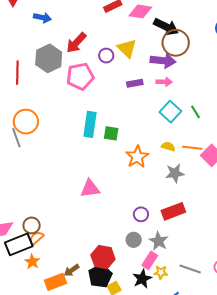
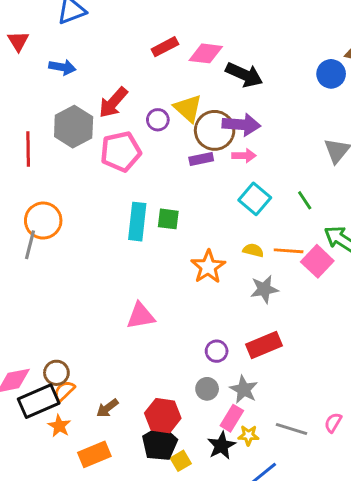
brown circle: (176, 43) -> (215, 130), moved
green line: (195, 112) -> (305, 200), moved
green square: (111, 133) -> (168, 219), moved
gray line: (16, 138) -> (30, 245), turned 36
brown arrow: (72, 270) -> (107, 408), moved

